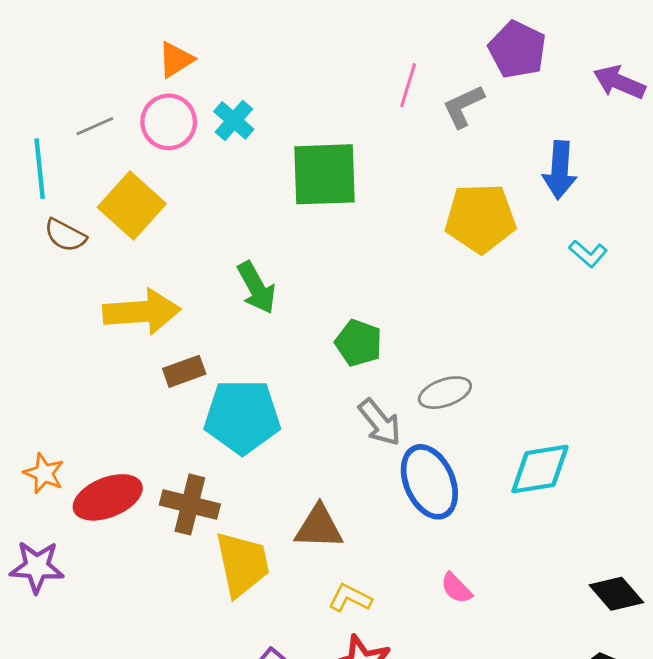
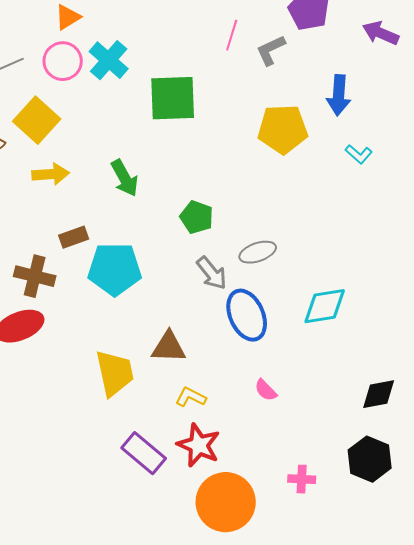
cyan cross: (234, 120) -> (109, 60), size x1.4
yellow arrow: (142, 312) -> (51, 174), moved, size x0.7
brown cross: (190, 504) -> (35, 276), moved
black diamond: (616, 594) -> (379, 394), turned -60

